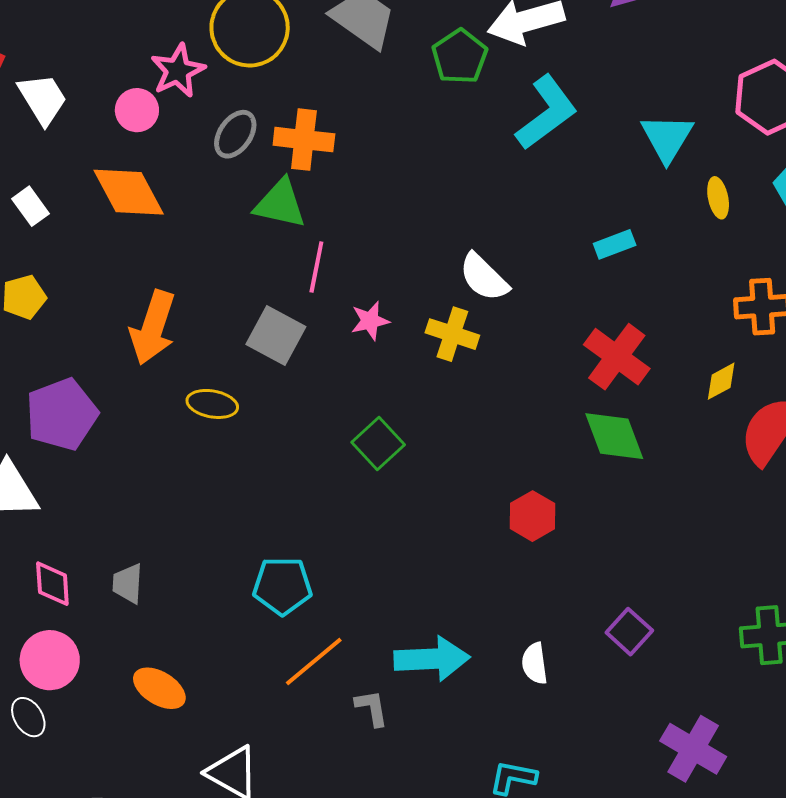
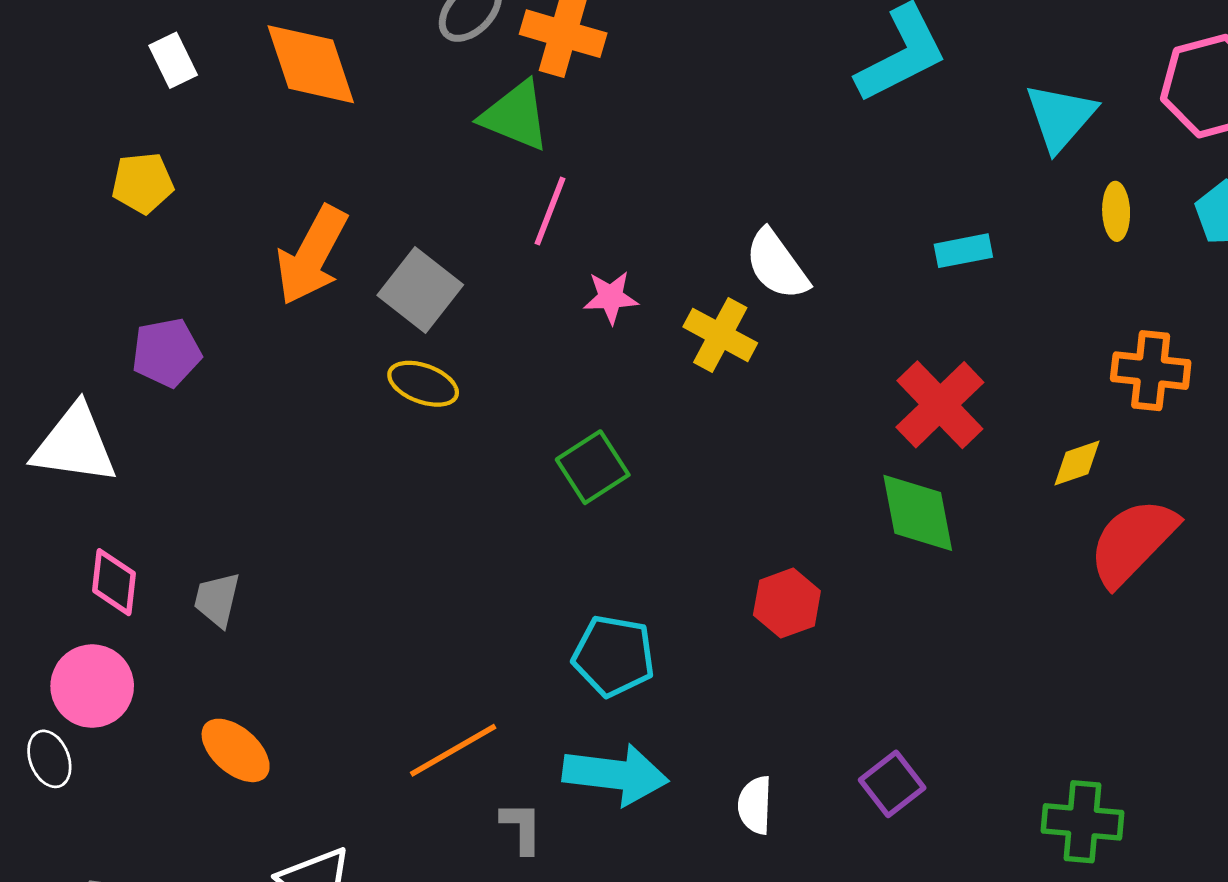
gray square: (276, 336) -> (420, 290), moved
yellow ellipse: (212, 404) -> (423, 384), moved
purple pentagon: (62, 414) -> (167, 352), size x0.7
cyan pentagon: (282, 586) -> (614, 656), moved

